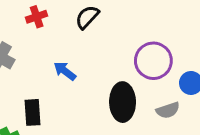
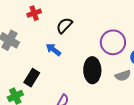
black semicircle: (87, 17) -> (64, 25), moved
black rectangle: (33, 112) -> (32, 78), turned 36

